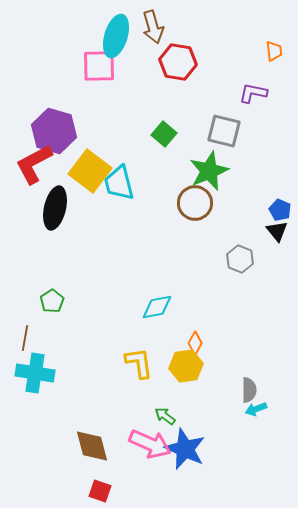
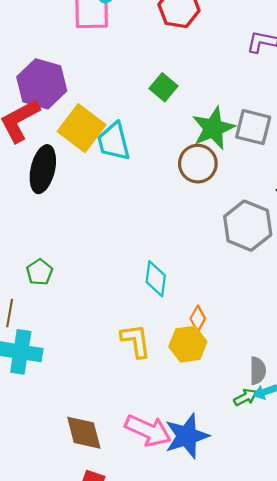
gray square: (224, 131) -> (253, 127), moved
gray hexagon: (240, 259) -> (248, 226), size x1.6
cyan diamond: (157, 307) -> (156, 279), turned -72
green arrow: (165, 416) -> (245, 397), moved, turned 115
blue star: (185, 449) -> (187, 436), turned 30

